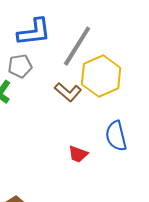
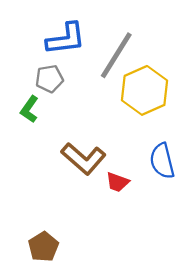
brown L-shape: (68, 92) -> (83, 159), moved, size x1.4

